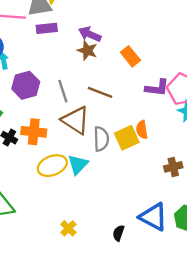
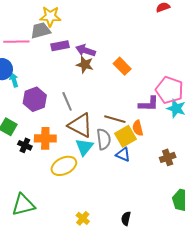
purple rectangle: (47, 28) -> (60, 46), moved
purple L-shape: (157, 88) -> (149, 104), moved
brown line: (100, 92) -> (115, 119), moved
cyan triangle: (78, 164) -> (84, 147), moved
blue triangle: (153, 217) -> (123, 154), moved, size x0.6

